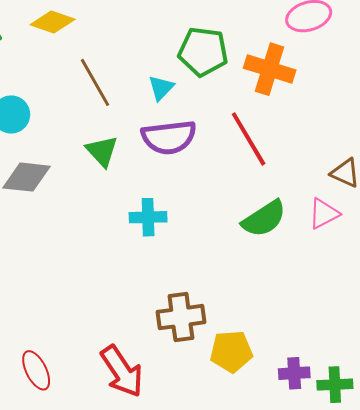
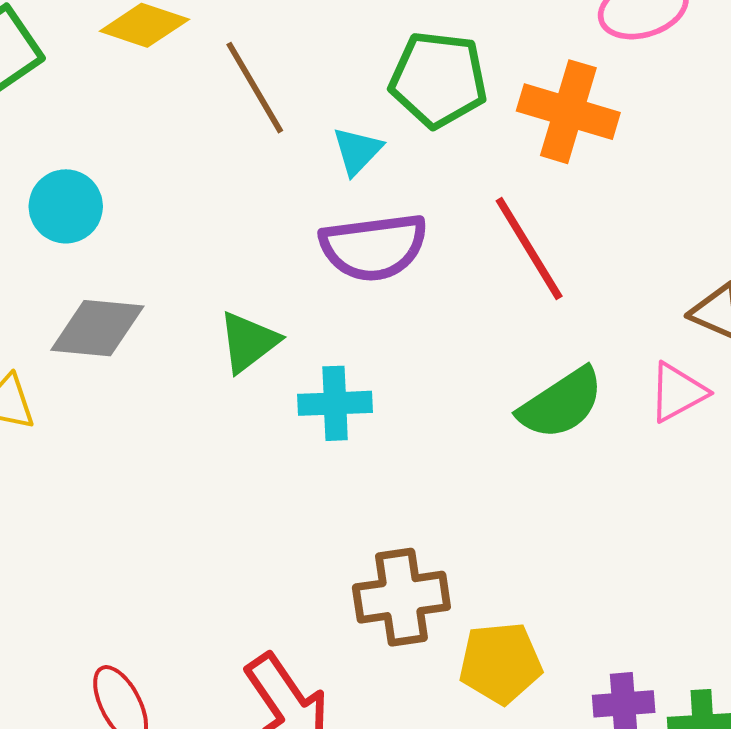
brown line: (95, 82) -> (255, 88), moved
green triangle: (102, 151) -> (248, 342), moved, turned 36

